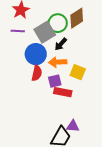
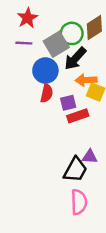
black arrow: (61, 44) -> (75, 59), size x1.5
orange arrow: (58, 62) -> (86, 80), moved
red rectangle: (63, 92) -> (78, 116), turned -30

